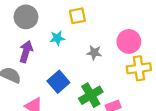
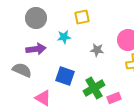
purple arrow: (26, 52) -> (36, 49), turned 66
blue square: (58, 82) -> (65, 76), turned -30

